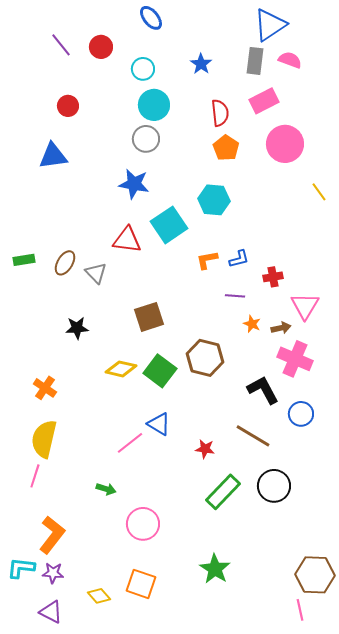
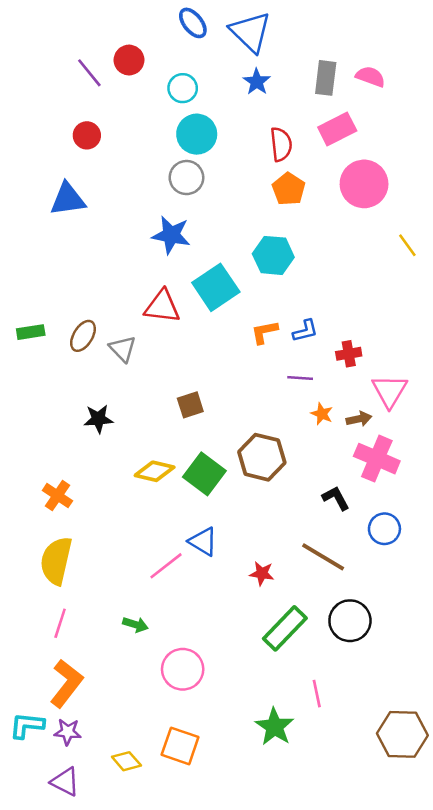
blue triangle: (270, 25) -> (250, 32), moved, turned -42
purple line: (61, 45) -> (89, 73), moved
brown square: (149, 317) -> (190, 405), size x0.7
black L-shape: (263, 390) -> (336, 498), size x0.7
pink line: (35, 476) -> (60, 623), moved
pink line: (300, 610) -> (317, 694), moved

